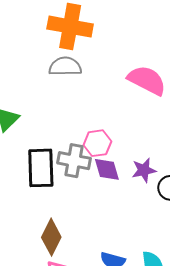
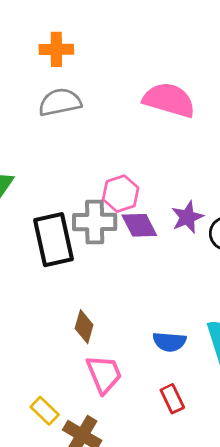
orange cross: (70, 27) -> (56, 49), size x0.6
brown diamond: (51, 237) -> (84, 327), size x0.7

